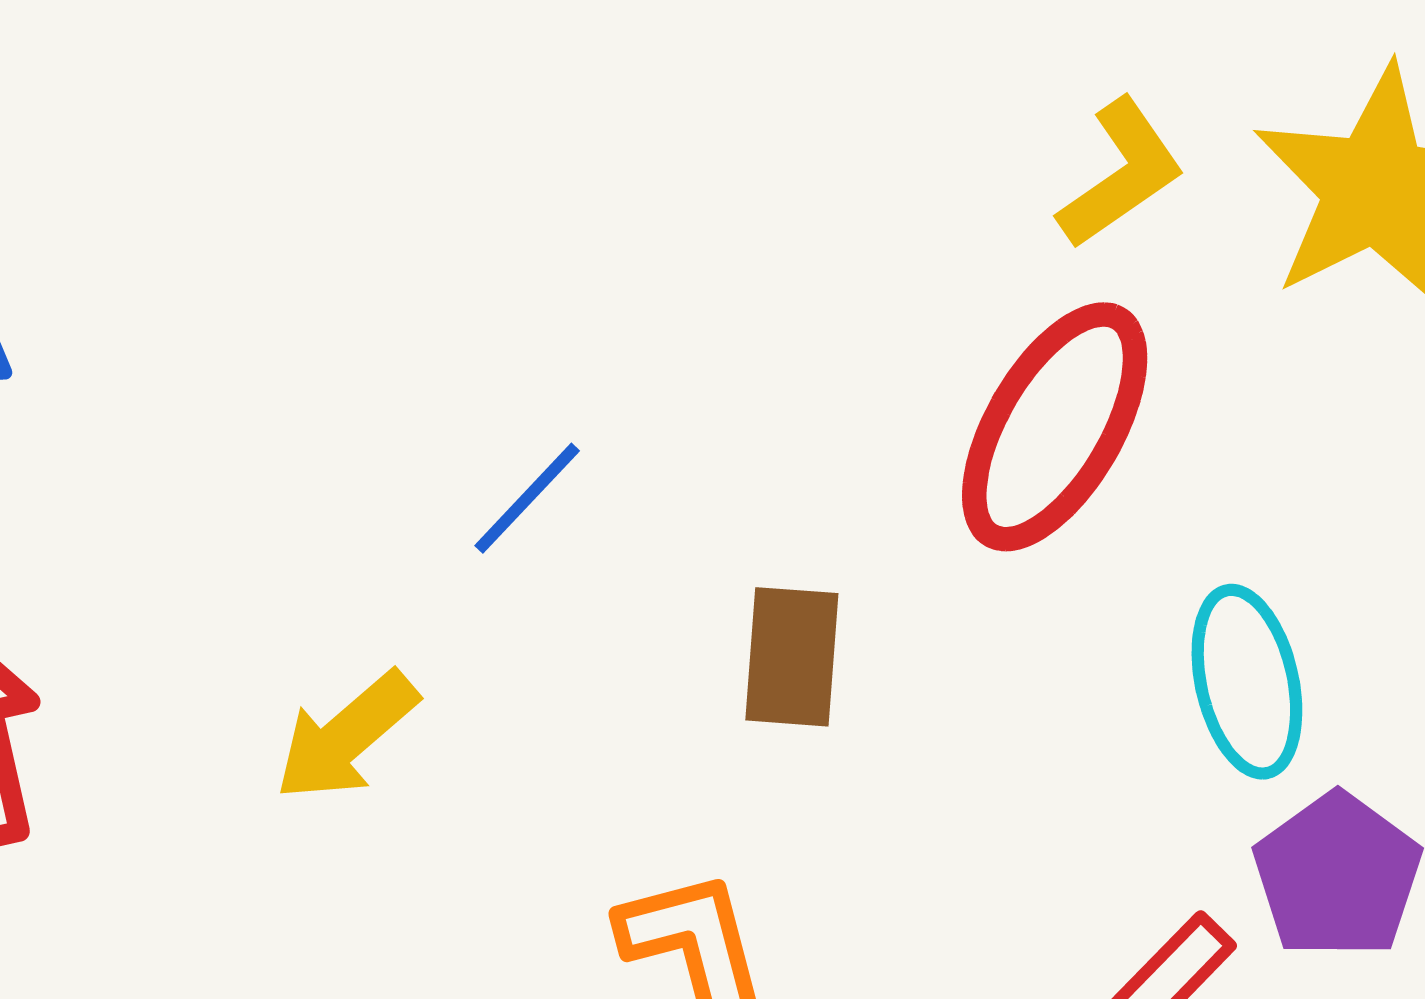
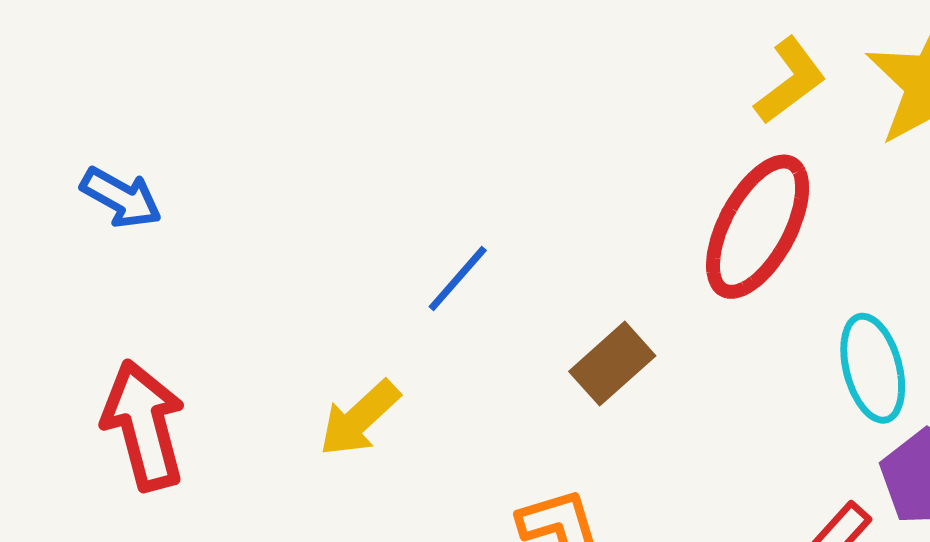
brown rectangle: (792, 657) -> (612, 364), turned 46

